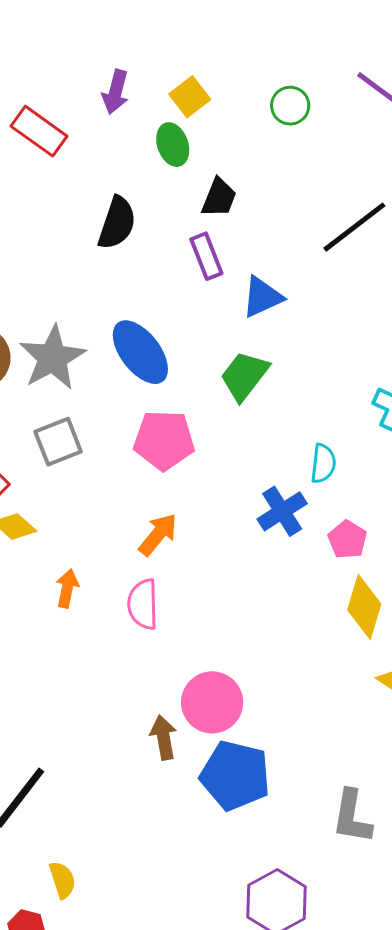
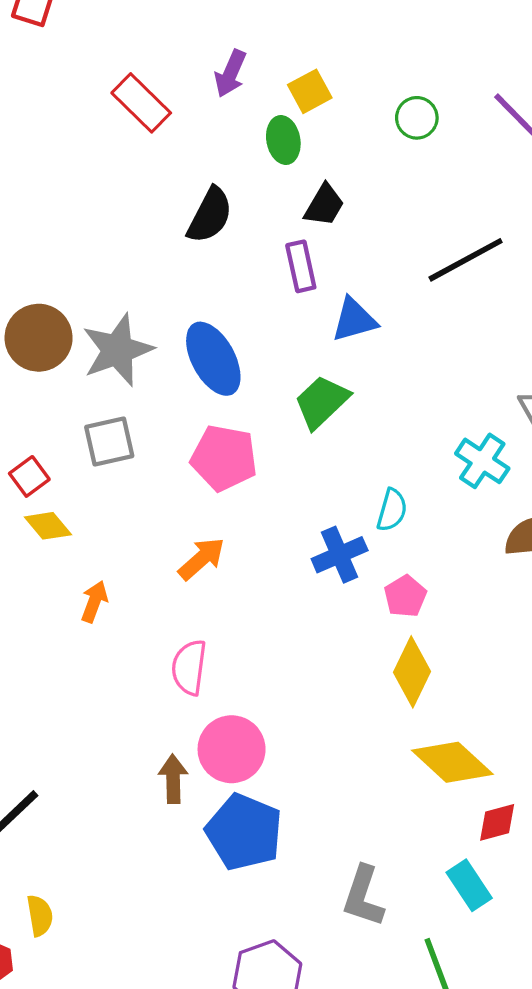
pink semicircle: (143, 604) -> (189, 667), moved

